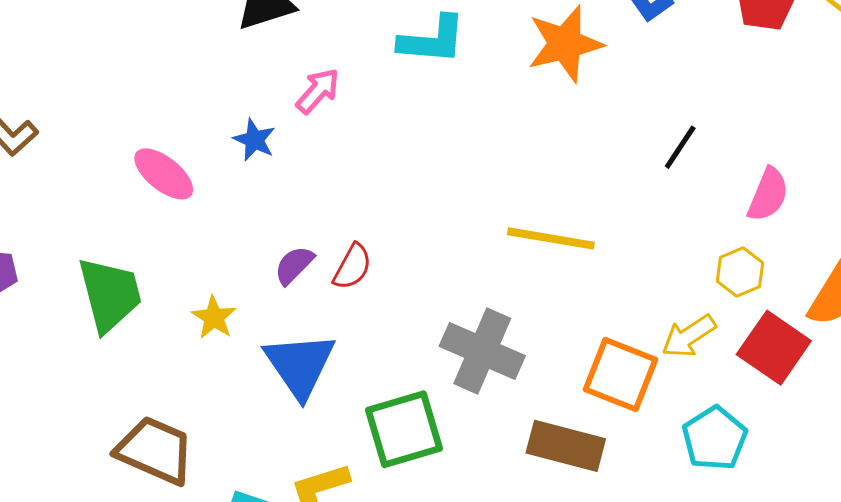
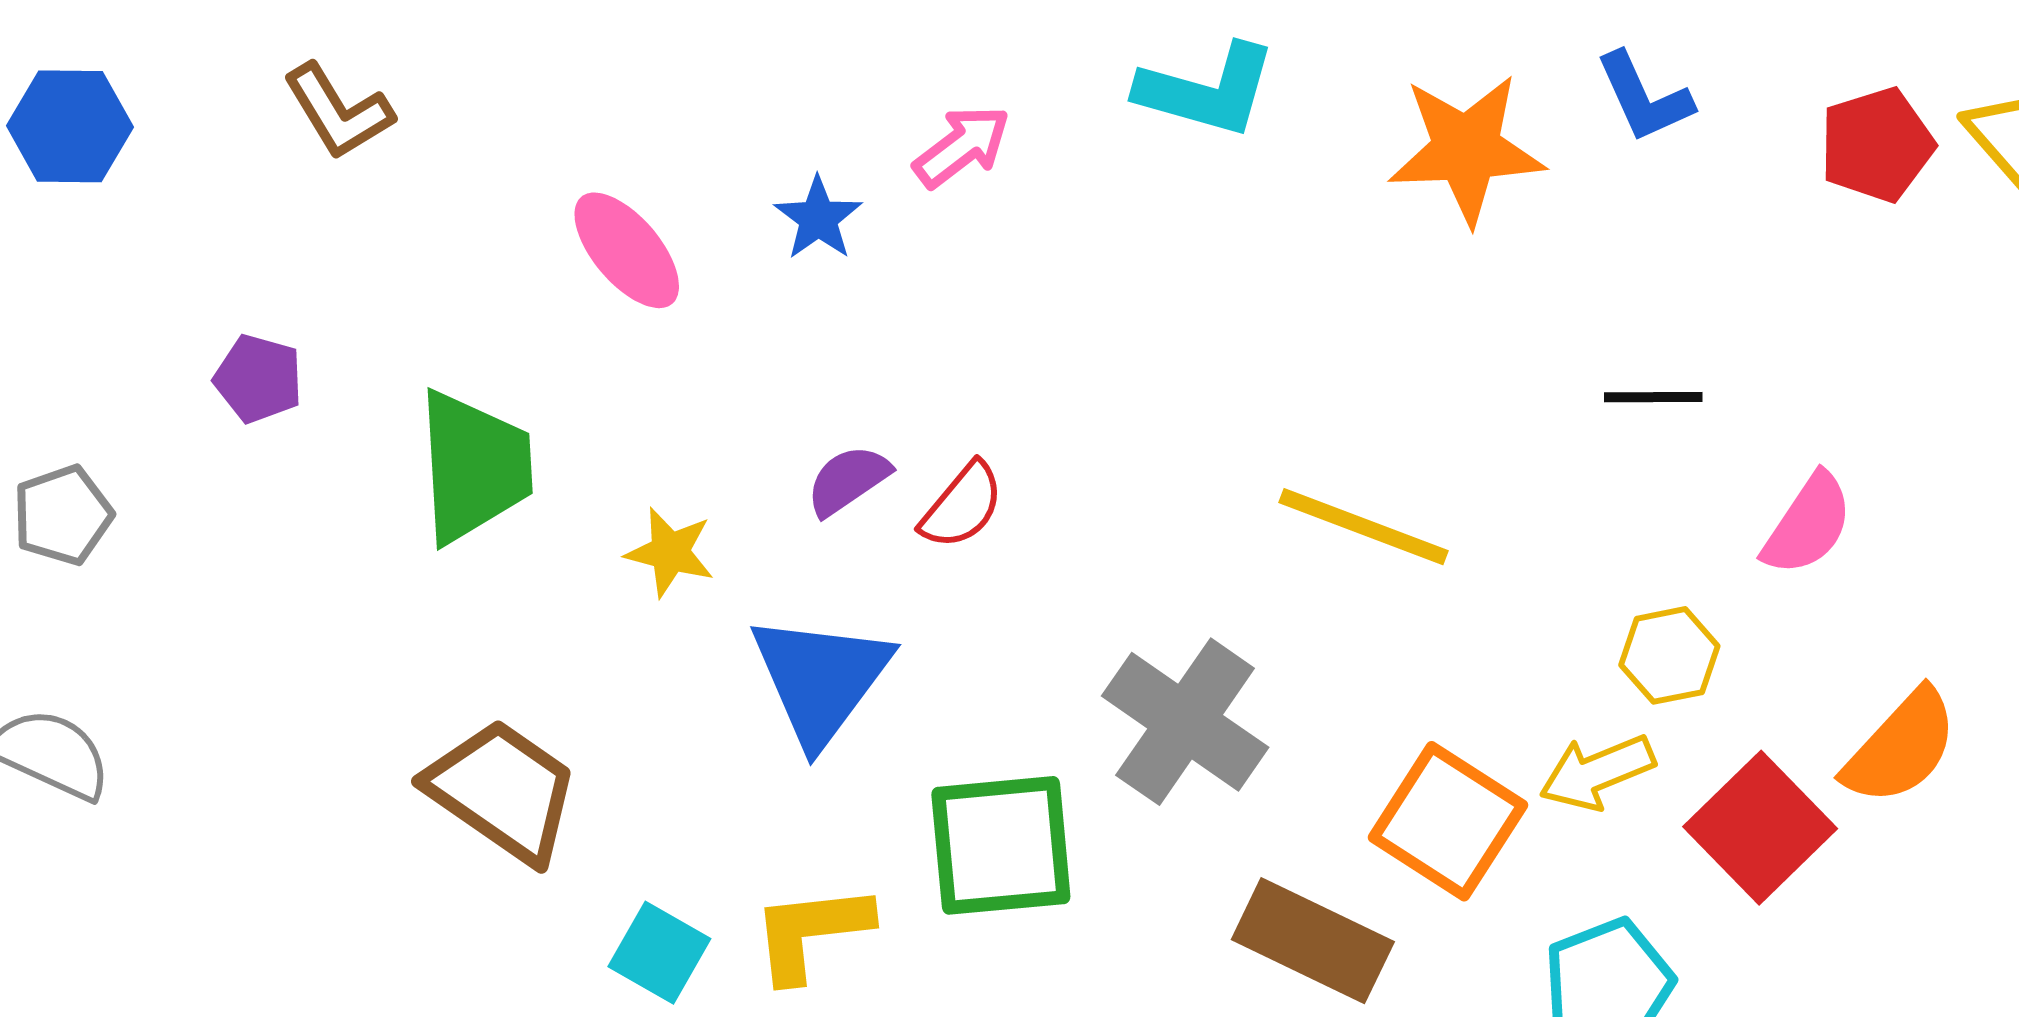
black line: (680, 147) -> (1653, 397), turned 45
yellow hexagon: (740, 272) -> (1669, 655), moved
yellow star: (214, 317) -> (670, 552), turned -30

